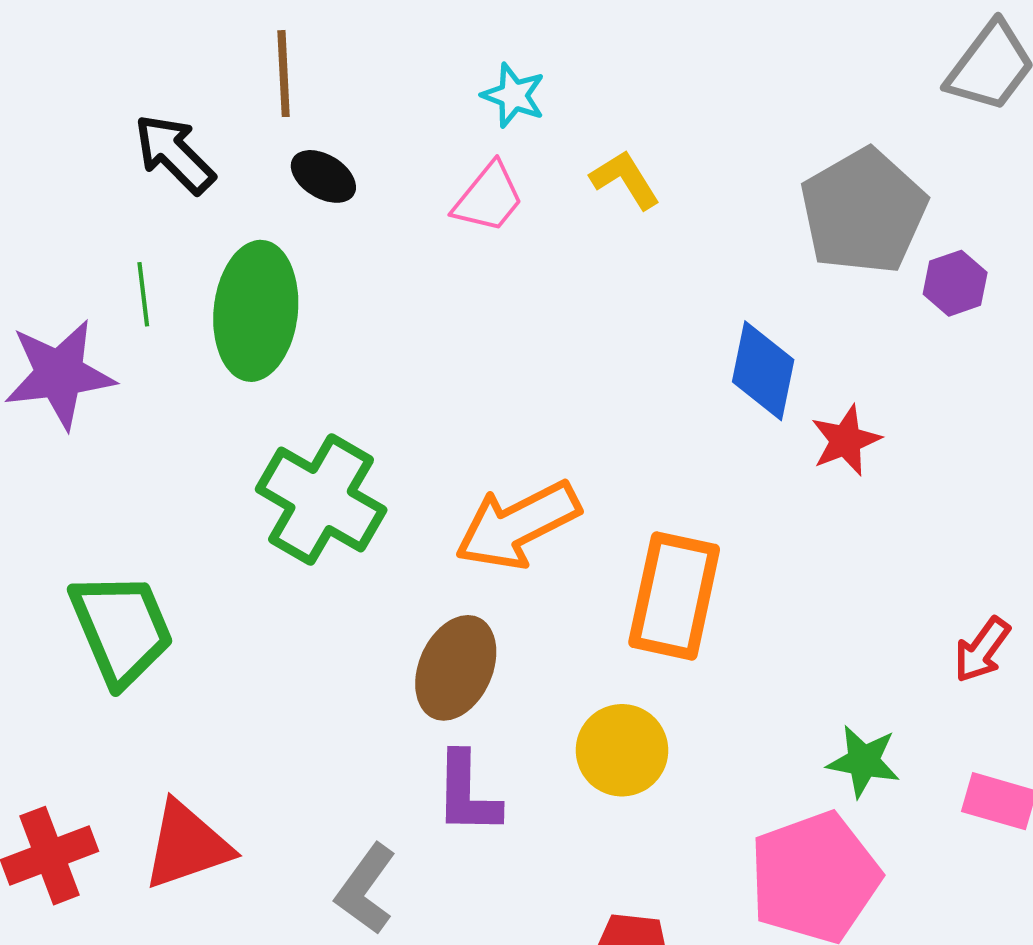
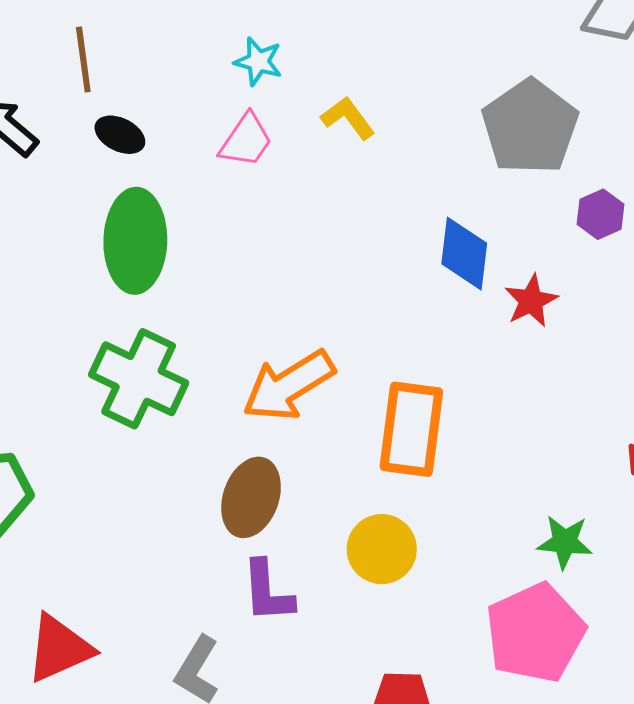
purple hexagon: (955, 283) -> (601, 214), moved
green ellipse: (256, 311) -> (135, 241), moved

